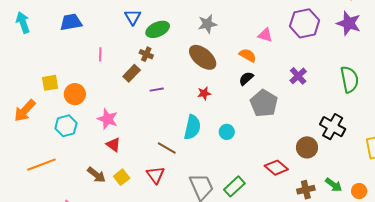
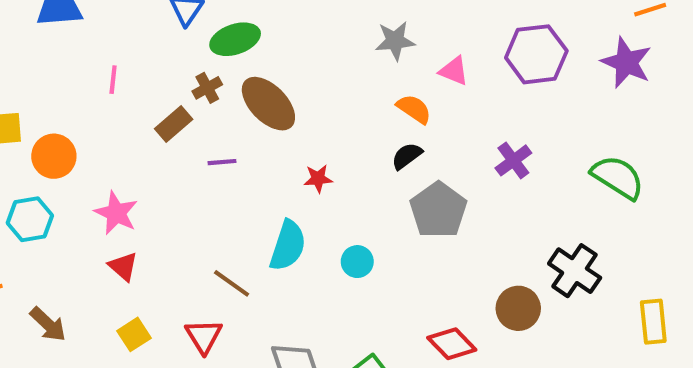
gray star: (207, 24) -> (395, 41), moved
brown cross: (146, 54) -> (207, 88), turned 32
brown ellipse: (203, 57) -> (268, 104), moved
green semicircle: (349, 79) -> (618, 177), turned -52
brown arrow: (96, 175) -> (48, 324), moved

